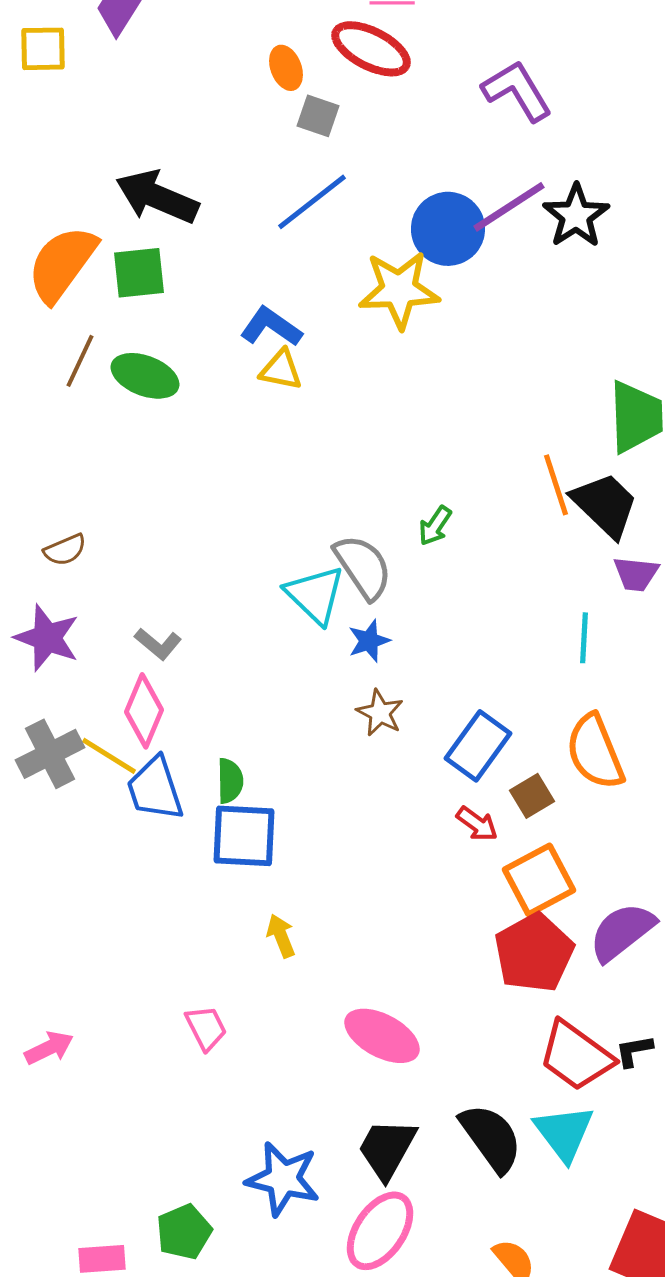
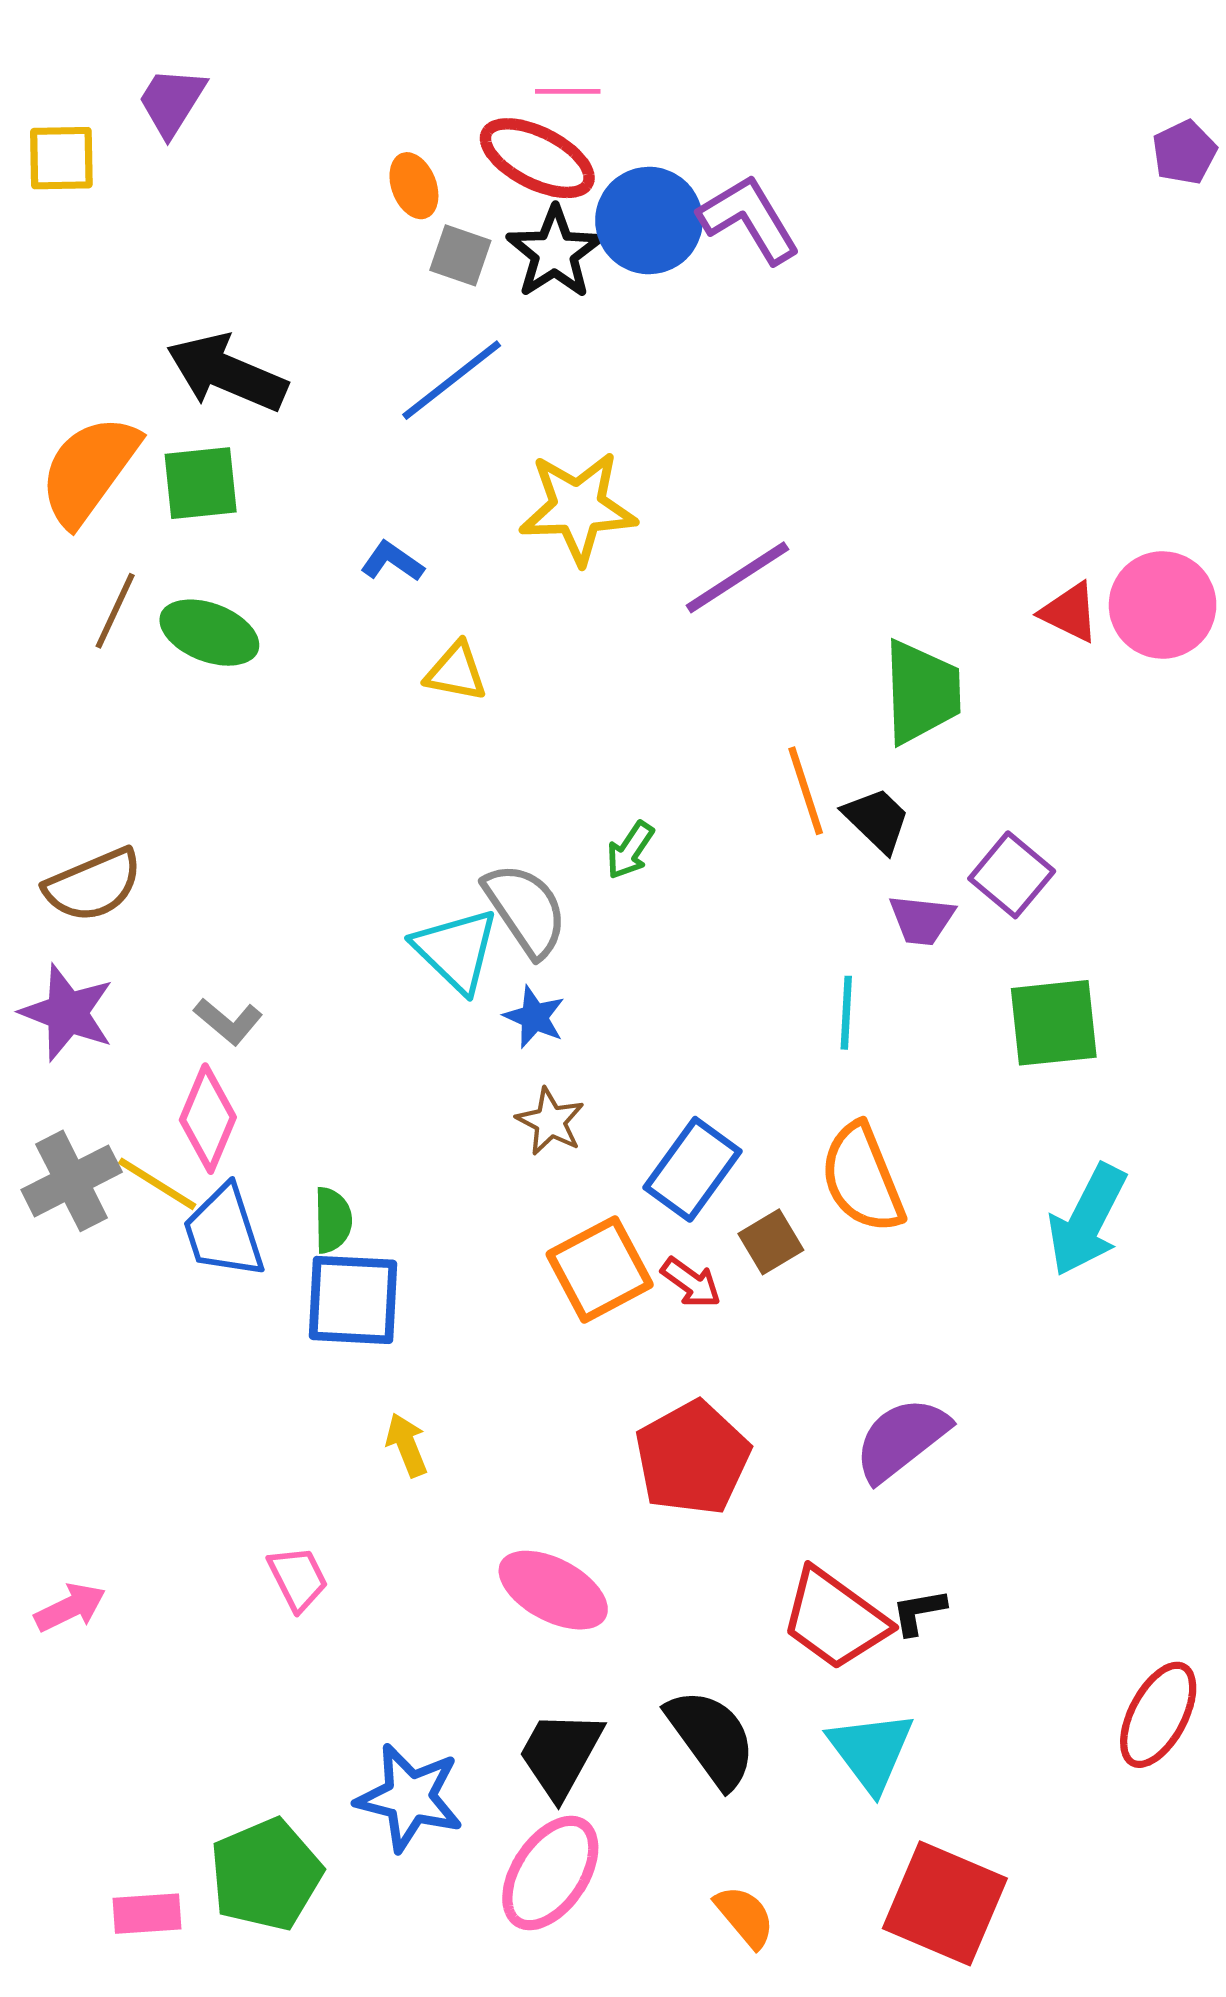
purple line: (509, 207) -> (737, 577), moved
black star: (576, 216) -> (555, 252), moved
blue circle: (448, 229) -> (649, 221), moved
blue L-shape: (271, 327) -> (392, 561), size x0.7
yellow triangle: (281, 370) -> (456, 672), moved
black trapezoid: (605, 505) -> (877, 820), size x0.7
brown semicircle: (65, 550) -> (93, 885), size x1.6
blue star: (369, 641) -> (534, 1017), turned -30
orange square: (539, 880) -> (600, 1269), moved
red pentagon: (534, 953) -> (692, 1458), moved
cyan triangle: (564, 1133) -> (871, 1751), moved
green pentagon: (184, 1232) -> (266, 1874), size x1.4

